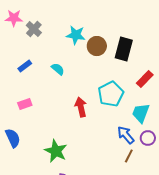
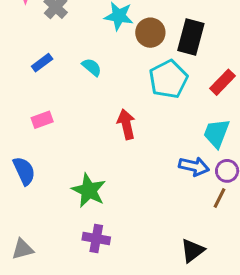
cyan pentagon: (111, 94) -> (168, 79), moved
blue arrow: (126, 135) -> (194, 166), turned 144
brown line: (129, 156) -> (220, 198), moved

